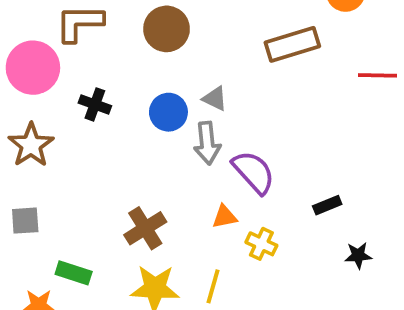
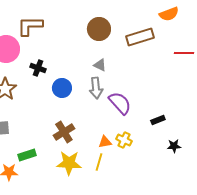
brown circle: (167, 29) -> (99, 29), moved
blue circle: (168, 112) -> (62, 88), moved
orange triangle: (225, 217) -> (105, 142), moved
green rectangle: (74, 273) -> (27, 155), turned -36

